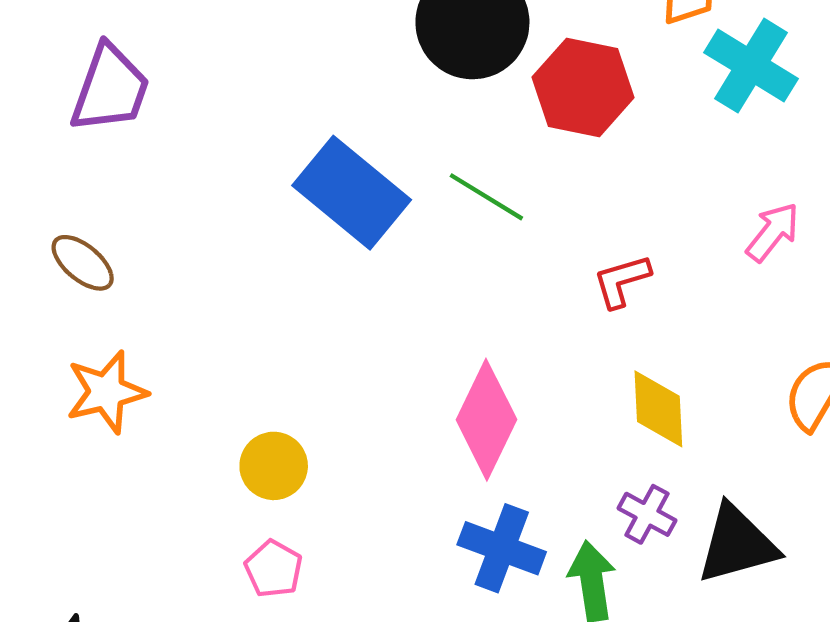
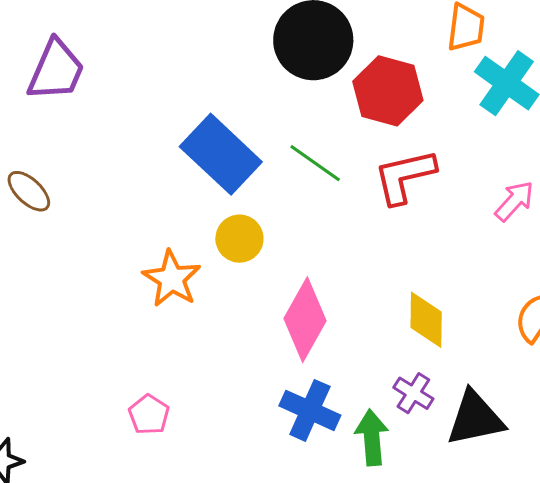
red L-shape: (622, 281) -> (405, 176), moved, size x1.5
orange star: (106, 392) -> (172, 279), moved, turned -30
yellow circle: (274, 466) -> (239, 239), moved

